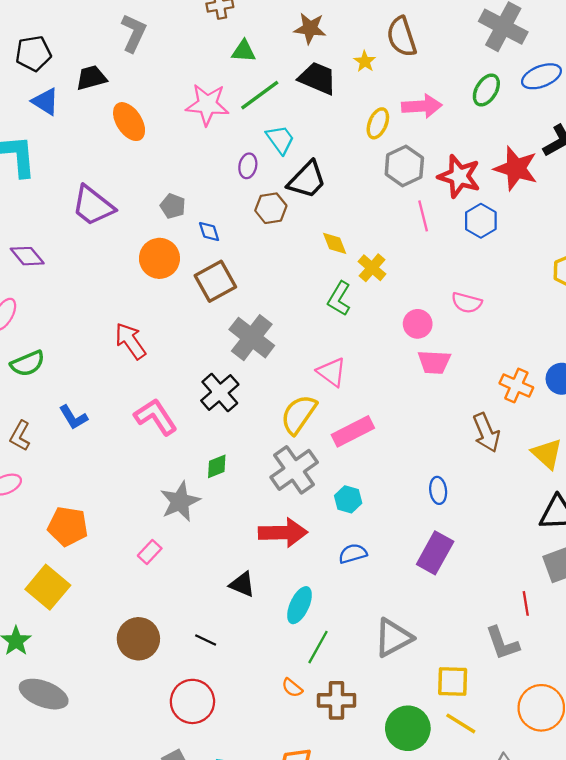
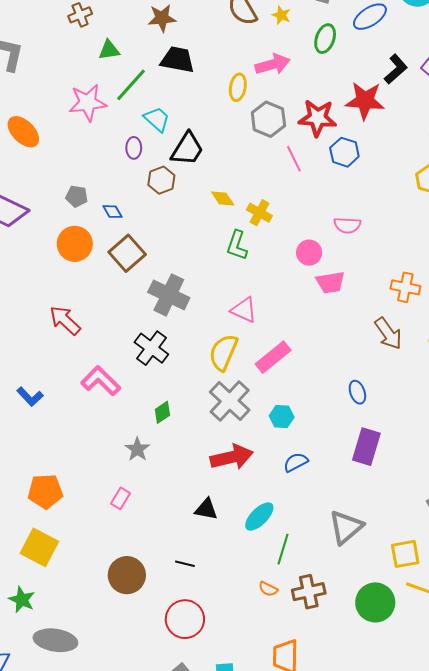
yellow star: (365, 61) -> (281, 15), moved
gray star: (180, 501) -> (137, 449), size x0.7
cyan ellipse: (299, 605) -> (259, 516), turned 32

